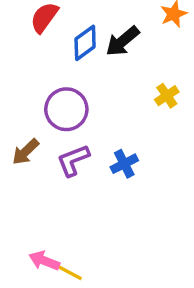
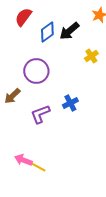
yellow cross: (167, 96) -> (91, 56), moved
purple L-shape: (73, 160) -> (40, 114), moved

